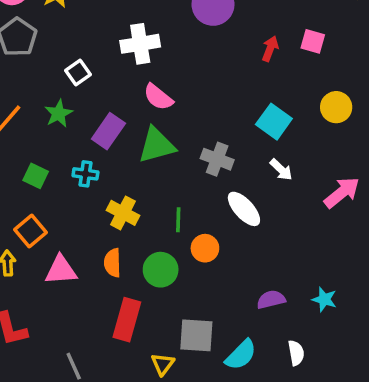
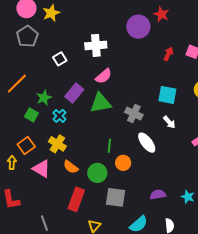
pink semicircle: (158, 97) -> (104, 76), turned -84
green star: (59, 113) -> (44, 98), moved
cyan square: (274, 122) -> (167, 95), turned -30
cyan cross: (85, 174) -> (59, 116), turned 32
yellow cross: (123, 213) -> (57, 144), moved
orange semicircle: (112, 263) -> (71, 167), turned -56
pink triangle: (61, 270) -> (41, 169), turned 30
gray square: (196, 335) -> (116, 197), moved

